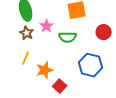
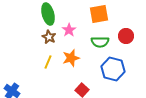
green semicircle: (68, 37) -> (100, 42), moved
orange star: (45, 70) -> (71, 58), moved

